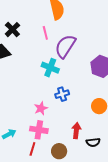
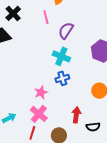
purple semicircle: (65, 46) -> (66, 31), size x0.7
cyan cross: (50, 68) -> (61, 56), moved
pink cross: (39, 130) -> (39, 114), turned 30

